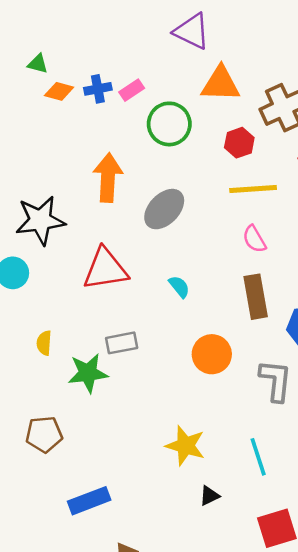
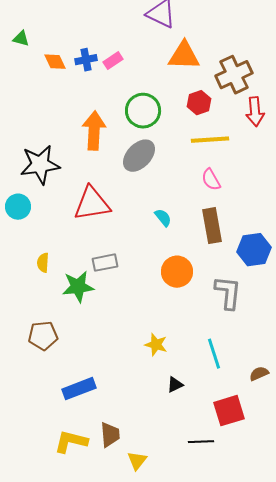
green triangle: (38, 64) -> (21, 39), moved
orange diamond: (59, 91) -> (55, 62), turned 50
green circle: (169, 124) -> (143, 111), moved
cyan semicircle: (179, 287) -> (163, 218), moved
yellow star: (185, 446) -> (156, 345), size x0.7

